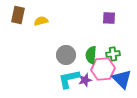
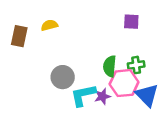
brown rectangle: (18, 15) -> (19, 36), moved
gray circle: (66, 55) -> (63, 77), moved

